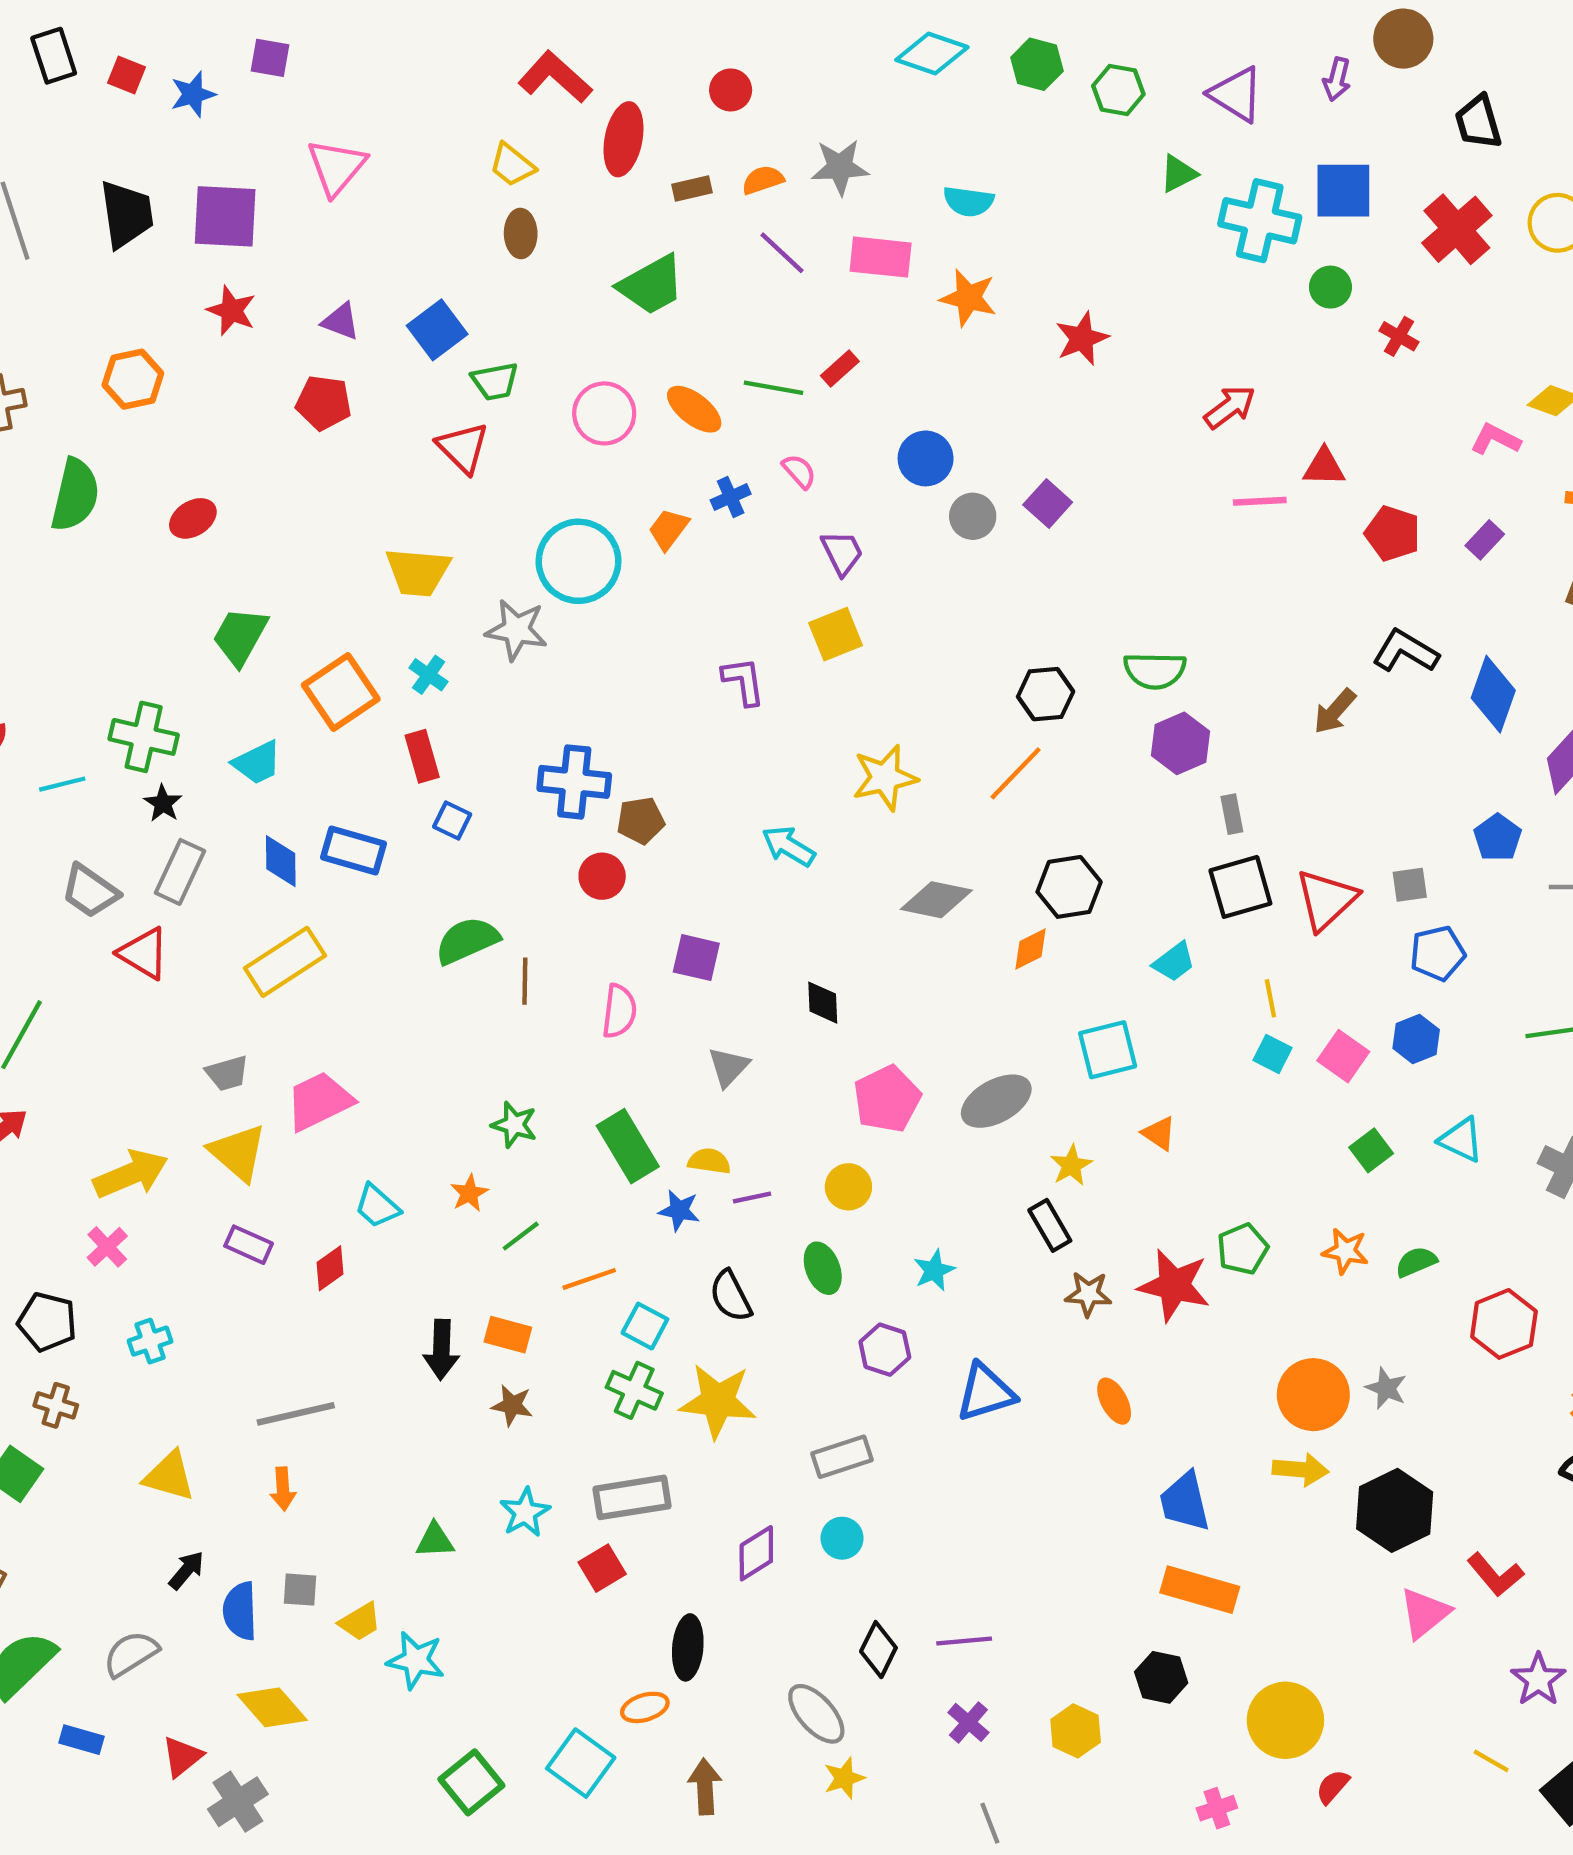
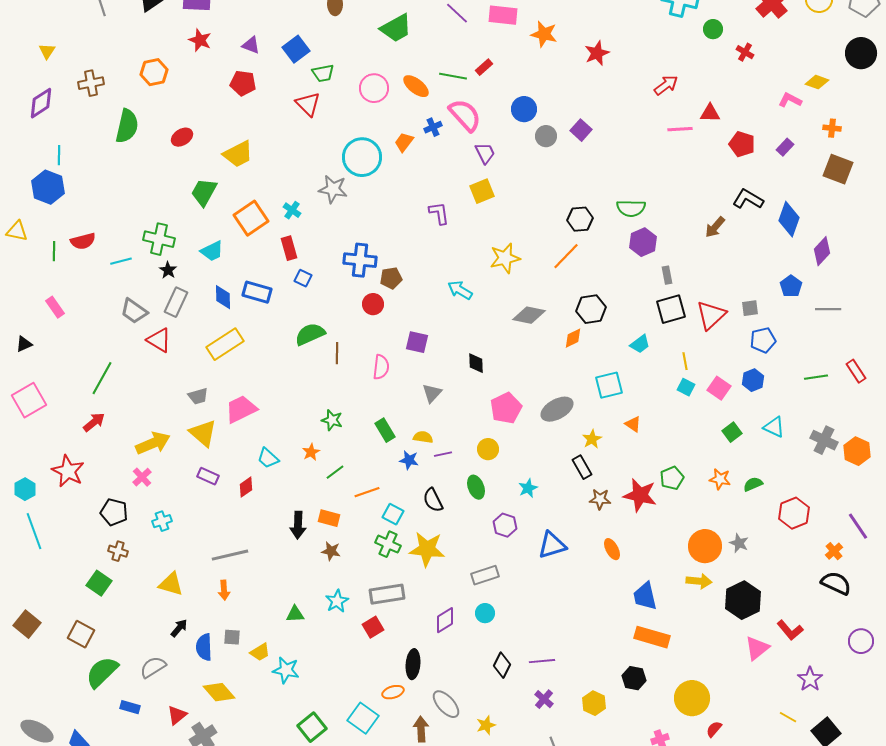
pink semicircle: (799, 471) -> (465, 115), size x2.0
yellow trapezoid: (418, 572) -> (238, 154), moved, turned -32
green rectangle: (628, 1146) -> (385, 430), size x0.7
gray ellipse: (816, 1714) -> (446, 704), moved

